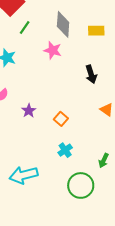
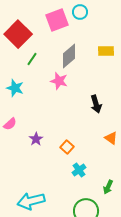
gray diamond: (63, 24) -> (69, 56), turned 45
yellow rectangle: (96, 31) -> (106, 51), moved
cyan cross: (65, 150) -> (79, 170), moved

